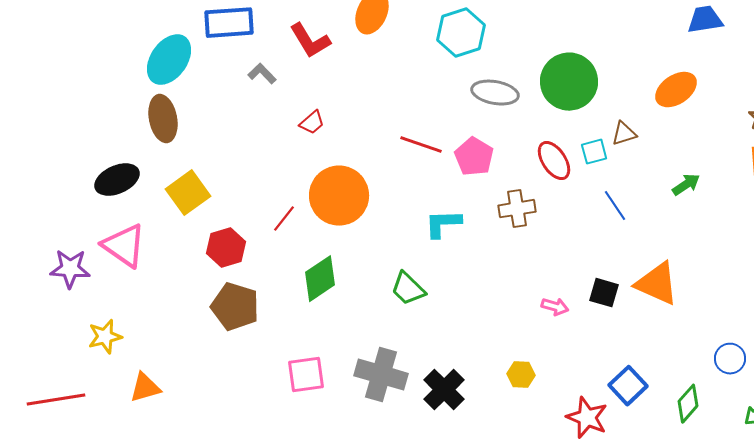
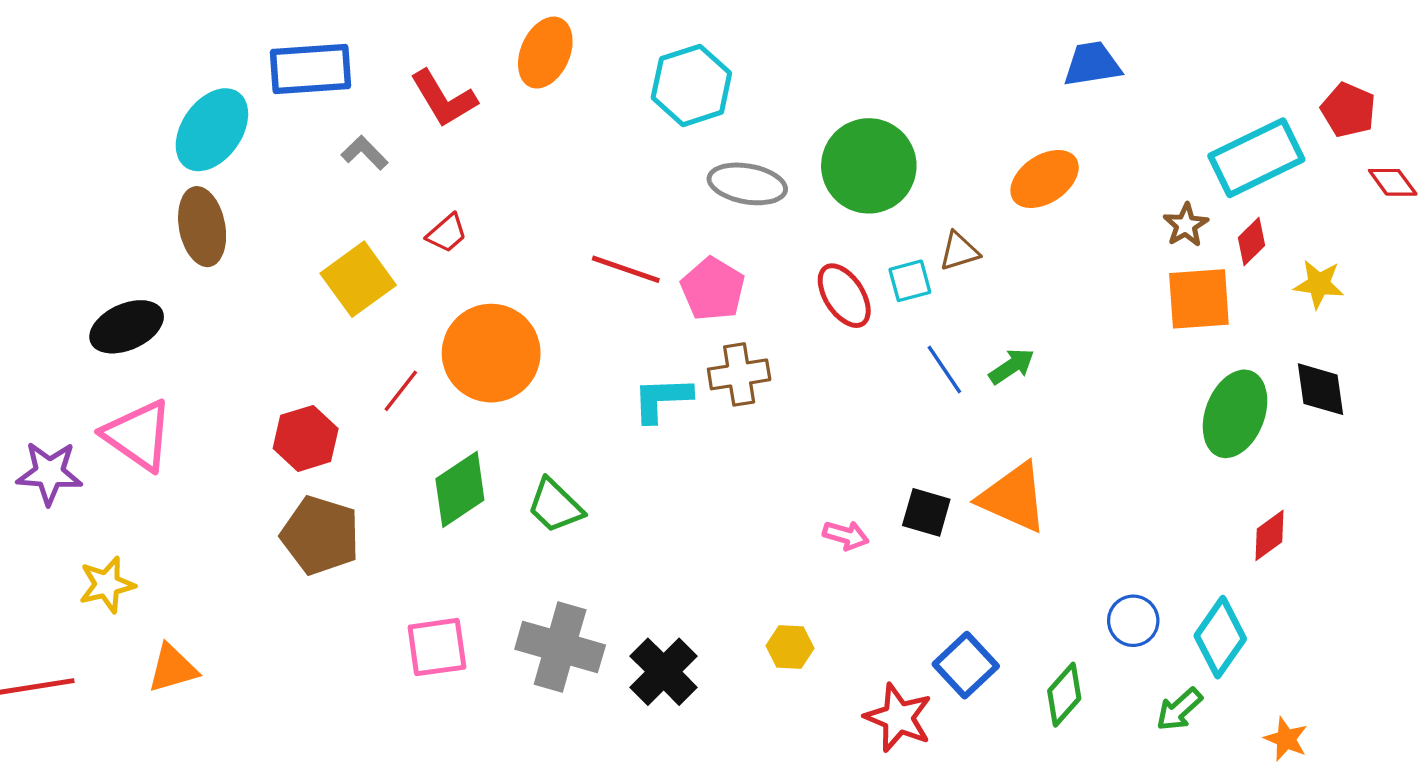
green arrow: (686, 185) -> (1012, 366), moved
yellow square: (188, 193) -> (358, 279), moved
brown cross: (517, 209) -> (739, 374), moved
green trapezoid: (408, 289) -> (555, 506), moved

